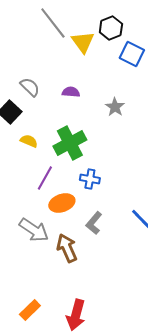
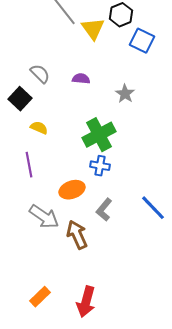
green cross: (70, 143) -> (99, 135), moved
purple line: (45, 178) -> (29, 165), moved, turned -40

